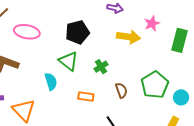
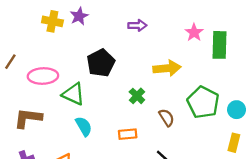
pink star: (152, 24) -> (194, 32), moved
yellow arrow: (128, 37) -> (167, 68), moved
green triangle: (69, 61) -> (73, 94), moved

